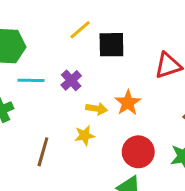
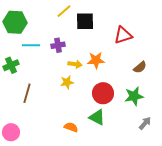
purple cross: (71, 80) -> (58, 45), turned 32
orange star: (128, 103) -> (96, 60), turned 30
brown line: (43, 152) -> (27, 93), moved

